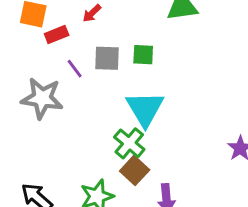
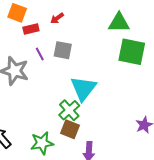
green square: (143, 55) -> (132, 52), moved, size x1.8
brown square: (135, 170) -> (70, 129), turned -30

